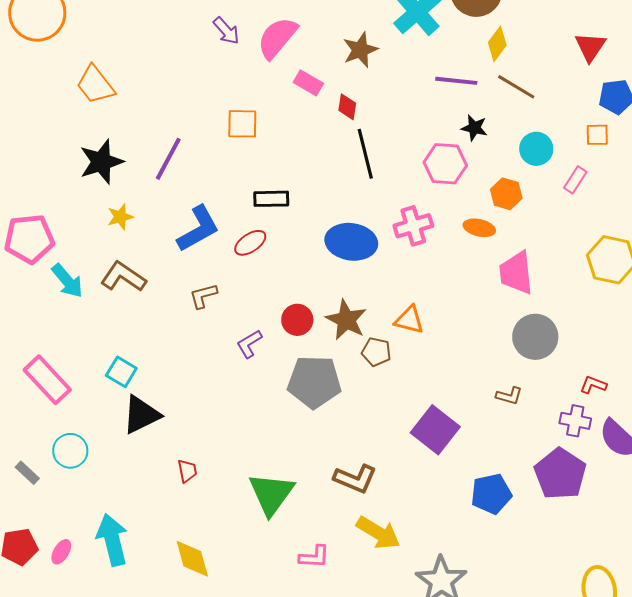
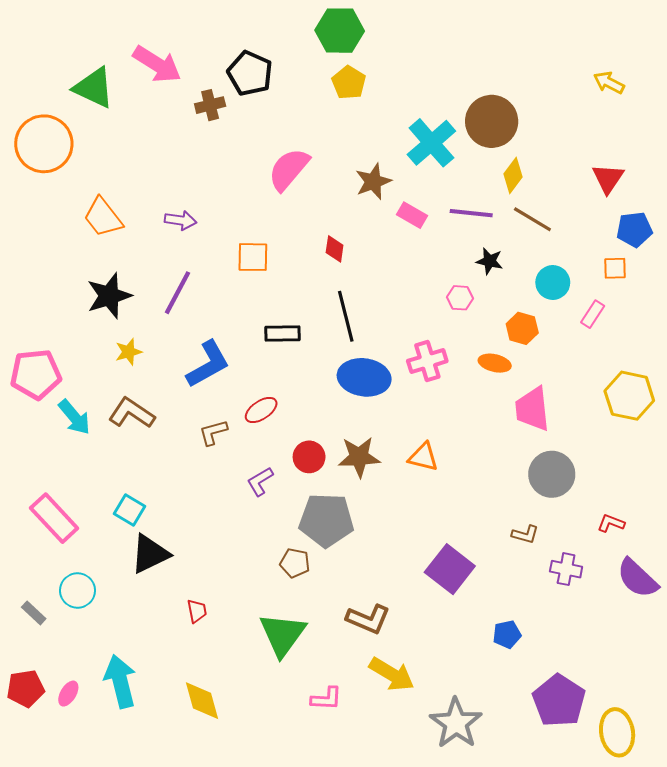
purple arrow: (226, 31) -> (181, 220), moved, turned -40
pink rectangle: (308, 83) -> (412, 215), moved
red diamond: (347, 107) -> (335, 249), moved
black line: (365, 154) -> (346, 316), moved
pink hexagon: (445, 164) -> (460, 298), size x0.6
red ellipse: (250, 243) -> (261, 410), moved
brown star: (346, 320) -> (359, 457), turned -30
brown pentagon: (376, 352) -> (295, 563), moved
purple cross: (575, 421) -> (566, 569), moved
purple pentagon: (560, 474) -> (559, 701), moved
blue pentagon: (491, 494) -> (507, 634), size x0.7

